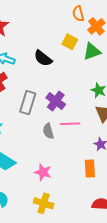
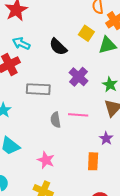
purple cross: (56, 101) -> (78, 77), moved
gray rectangle: (28, 103) -> (38, 89), turned 70

